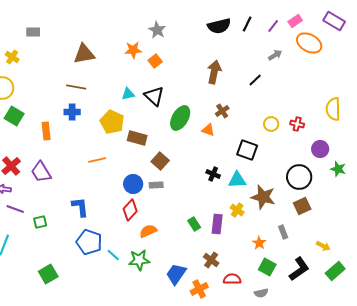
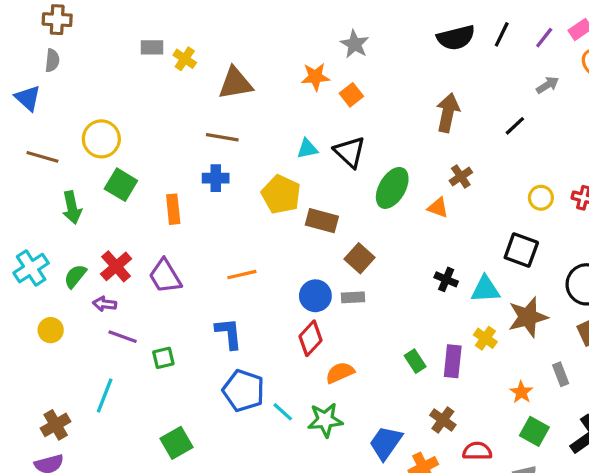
yellow cross: (12, 57) -> (185, 59), moved
black square: (247, 150) -> (521, 250), moved
orange line: (97, 160) -> (242, 275), moved
brown star: (263, 197) -> (528, 317), turned -30

